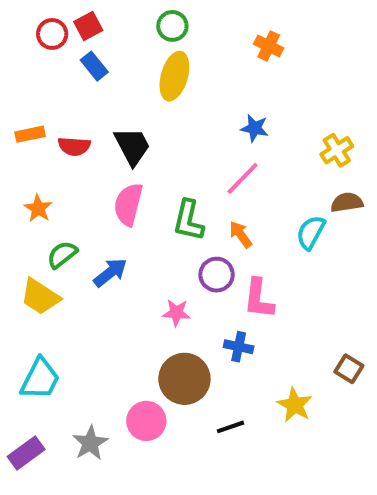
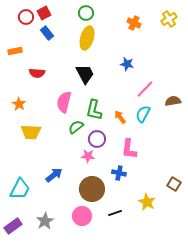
orange rectangle: (30, 134) -> (15, 51), moved
black trapezoid: (132, 146) -> (85, 74), moved
yellow cross: (337, 150) -> (169, 19), moved
pink line: (243, 178) -> (145, 89), moved
cyan semicircle: (311, 232) -> (143, 114), moved
green semicircle: (62, 255) -> (76, 127), moved
blue arrow: (110, 273) -> (54, 175), moved
purple circle: (217, 275) -> (97, 139), moved
yellow trapezoid: (40, 297) -> (31, 132), moved, turned -30
pink circle: (146, 421) -> (82, 216), moved

